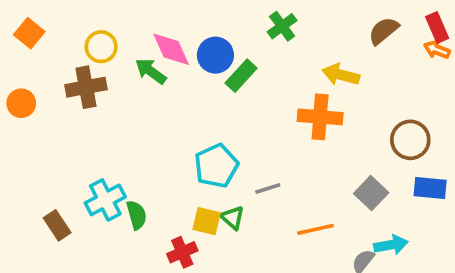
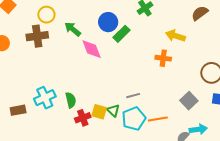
pink diamond: (171, 49) -> (92, 49), moved
orange cross: (320, 117) -> (163, 58), size x0.7
cyan pentagon: (216, 166) -> (134, 119), moved
green semicircle: (137, 215) -> (71, 100), moved
brown rectangle: (57, 225) -> (18, 110), turned -70
red cross: (182, 252) -> (83, 118), moved

